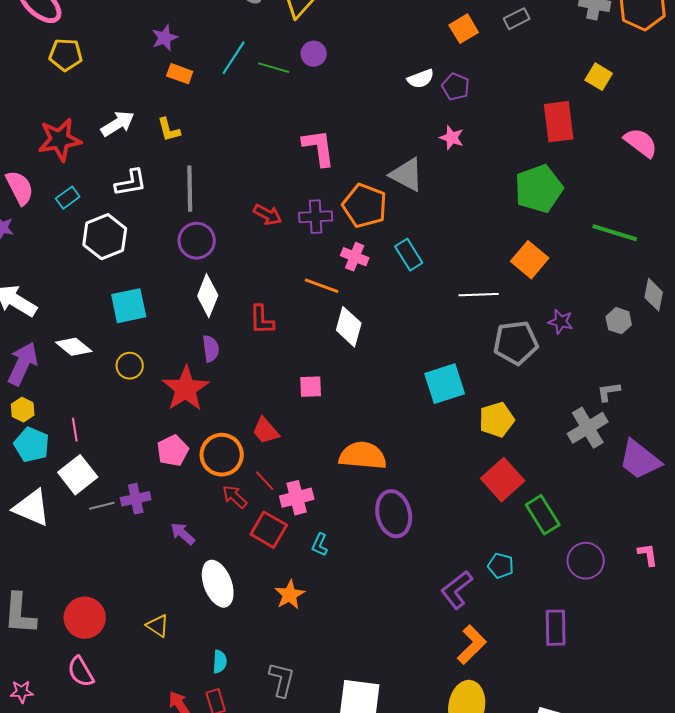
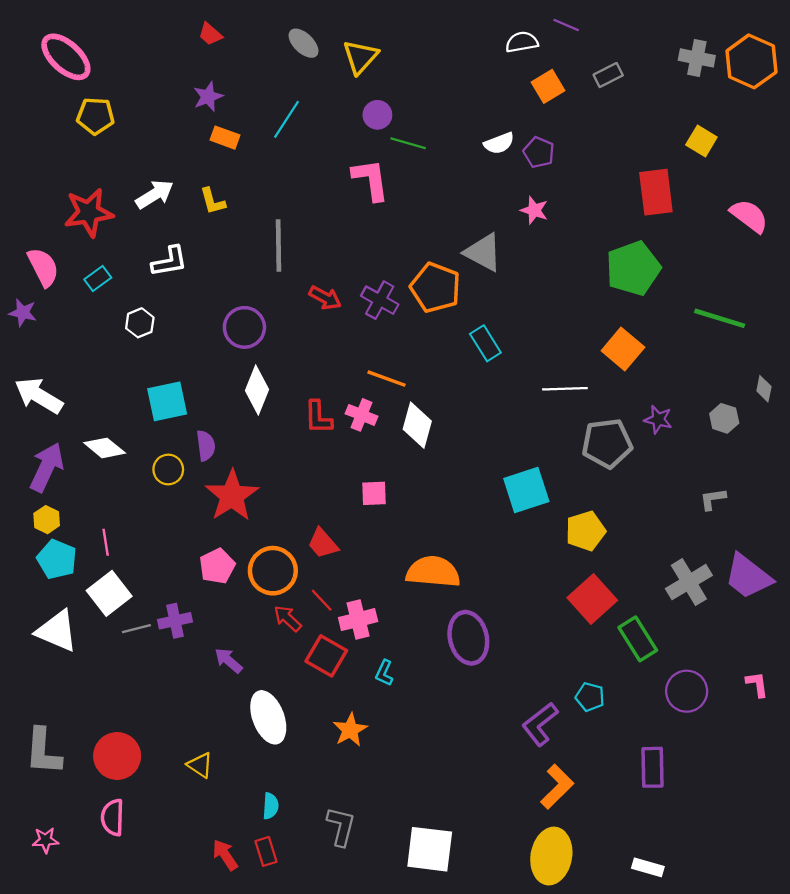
green line: (274, 68) -> (408, 143), moved
pink L-shape: (319, 148) -> (371, 180), moved
gray line: (190, 189) -> (279, 246), moved
purple cross: (316, 217) -> (380, 300), turned 32
white hexagon: (105, 237) -> (140, 323), size x0.6
pink cross: (355, 257) -> (361, 415), moved
gray diamond: (654, 295) -> (764, 389), size x0.7
purple semicircle: (211, 349) -> (206, 446), moved
gray cross: (588, 428) -> (689, 582), moved
pink semicircle: (81, 672) -> (113, 817), turned 32

